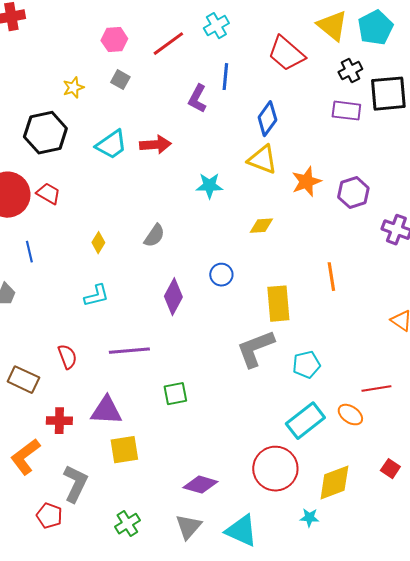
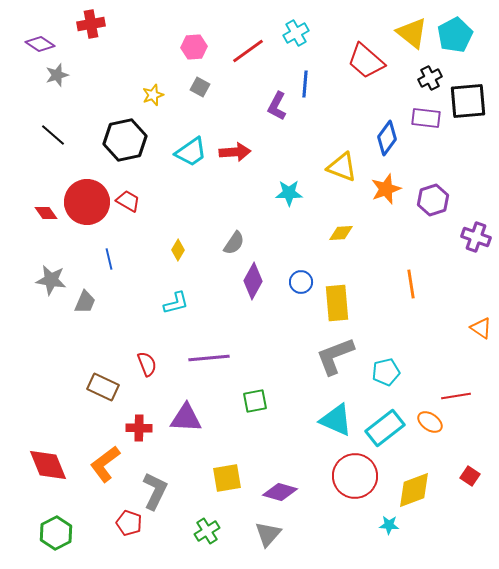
blue diamond: (267, 119) -> (387, 138), moved
purple diamond: (173, 297) -> (253, 281), moved
yellow rectangle: (278, 304) -> (337, 303), moved
yellow square: (124, 450) -> (227, 478), moved
cyan triangle: (241, 531) -> (336, 420), moved

